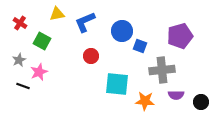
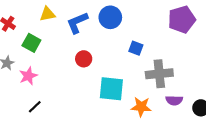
blue circle: (122, 31) -> (110, 17), moved
purple pentagon: (180, 36) -> (182, 19), moved
black line: (23, 86) -> (35, 107), moved, turned -64

